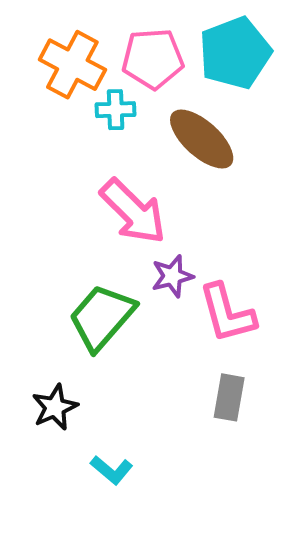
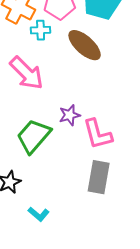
pink arrow: (133, 211) -> (27, 73), moved
gray rectangle: (229, 397) -> (99, 177), size x1.4

